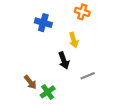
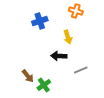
blue cross: (43, 23) -> (40, 21), turned -35
black arrow: (64, 61) -> (59, 56), turned 112

